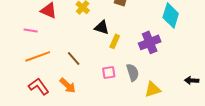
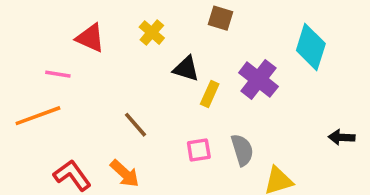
purple cross: (150, 42) -> (258, 80), moved, turned -30
orange line: (38, 56) -> (38, 116), moved
black arrow: (192, 80) -> (342, 137), moved

